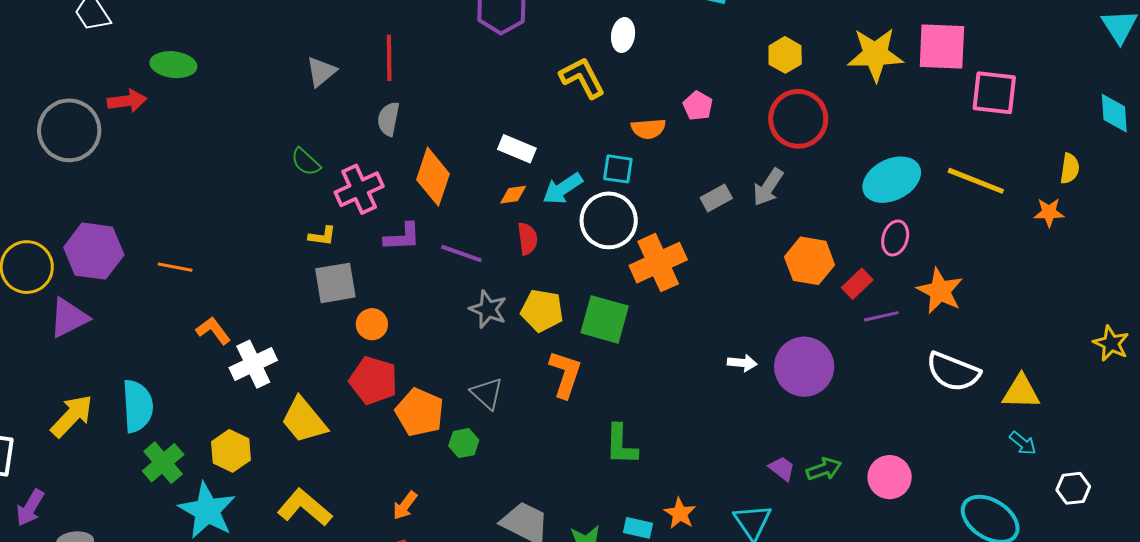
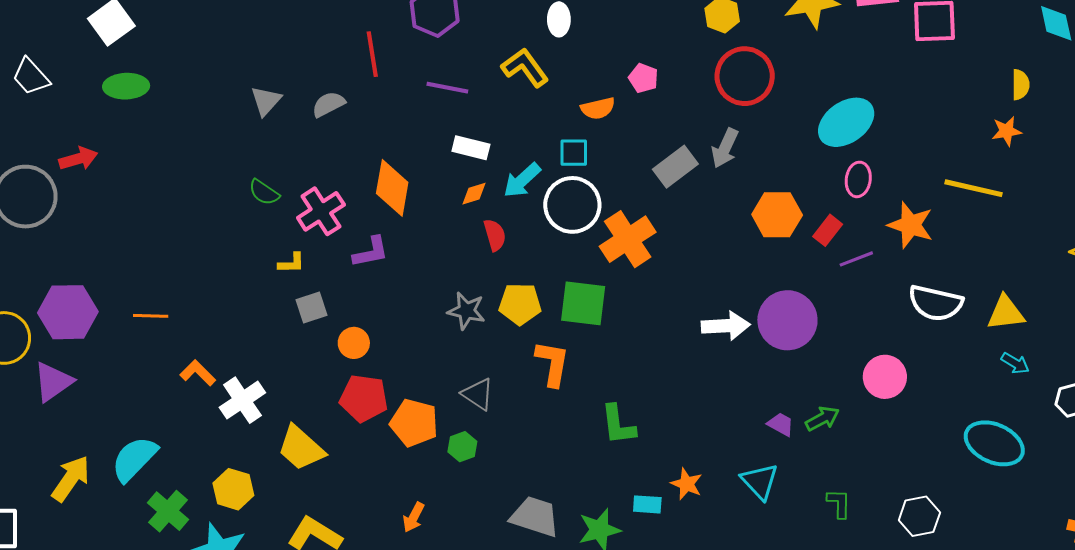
red line: (389, 58) -> (372, 54), moved
green ellipse: (173, 65) -> (126, 86), moved
gray semicircle: (388, 119) -> (328, 104), moved, turned 60
yellow line: (976, 181) -> (973, 188), moved
gray rectangle: (716, 198) -> (675, 167), size x1.4
purple line: (461, 254) -> (447, 88), moved
gray square: (335, 283) -> (311, 308), size x0.7
white arrow: (742, 363) -> (726, 326), size x1.6
cyan semicircle: (137, 406) -> (134, 459), turned -124
pink circle: (890, 477) -> (885, 377), moved

